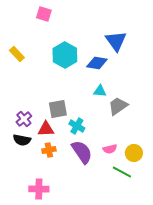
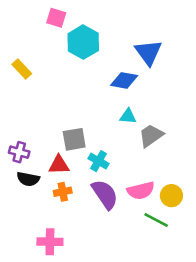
cyan hexagon: (65, 55) -> (83, 42), moved
purple cross: (24, 119) -> (19, 152), moved, turned -35
pink semicircle: (110, 149) -> (141, 191), size x1.5

